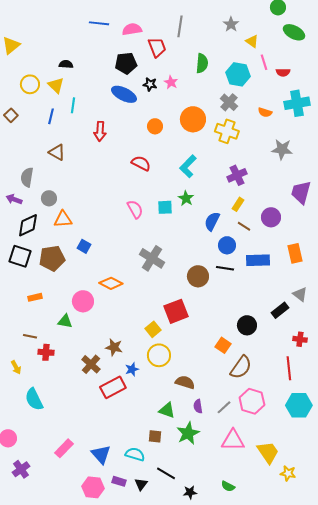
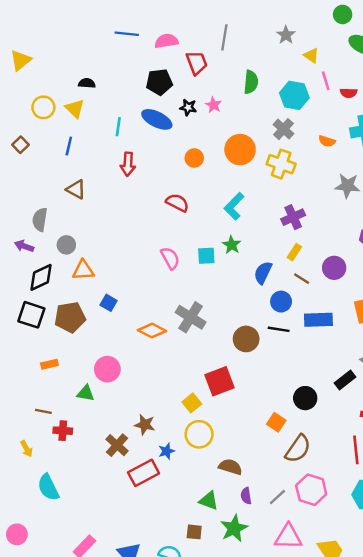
cyan line: (73, 105) -> (118, 127), moved
orange diamond: (111, 283) -> (152, 331), moved

